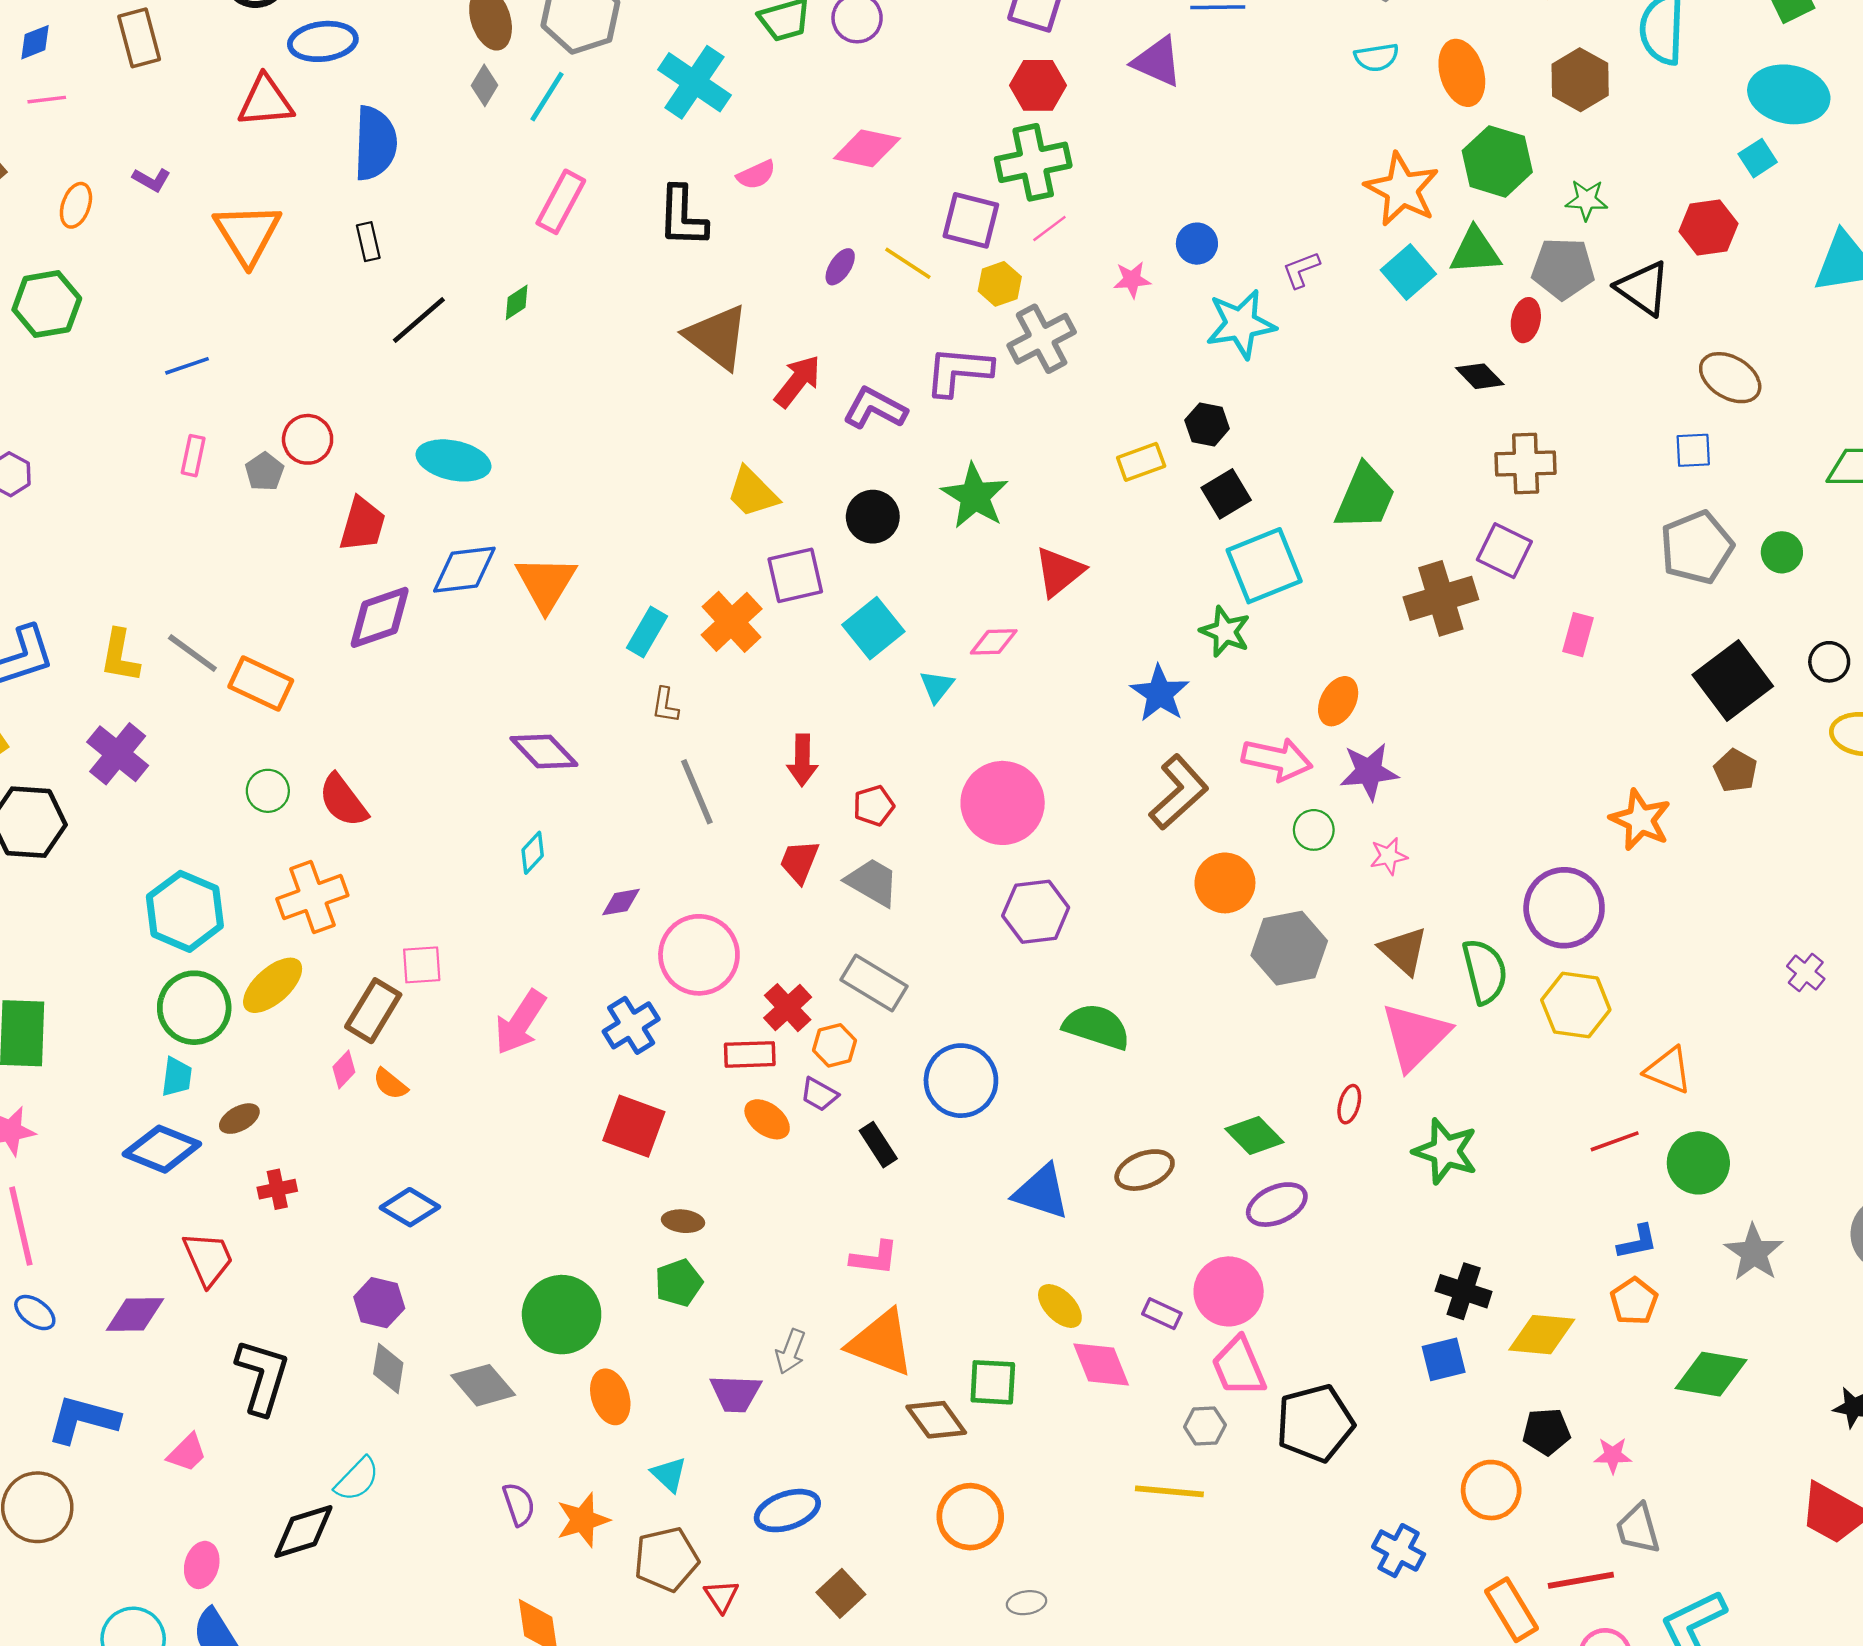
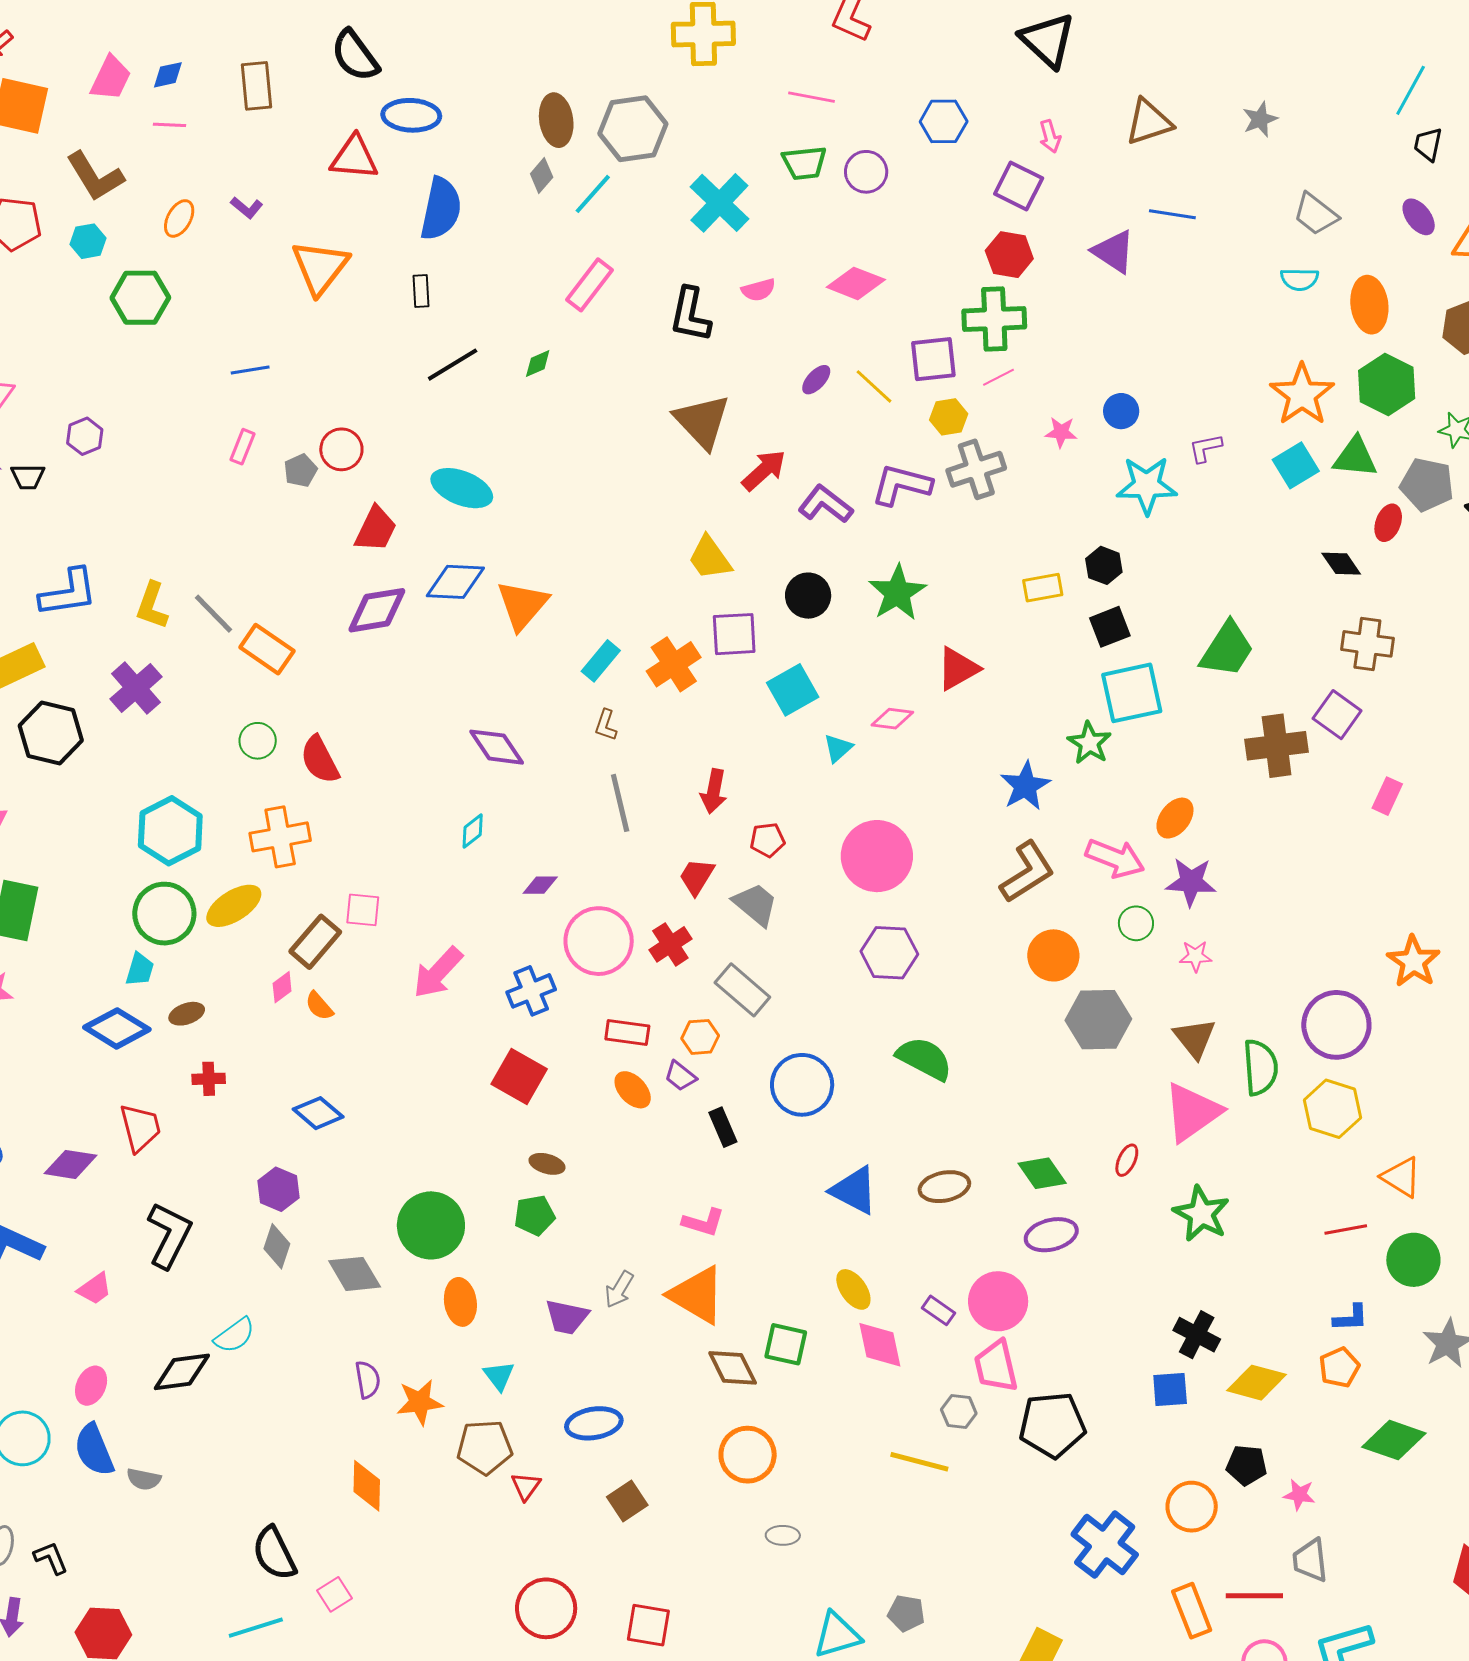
purple square: (971, 220) -> (933, 359), turned -30
red cross: (788, 1008) -> (670, 944), moved
blue cross: (1399, 1551) -> (1105, 1545), size x1.5

